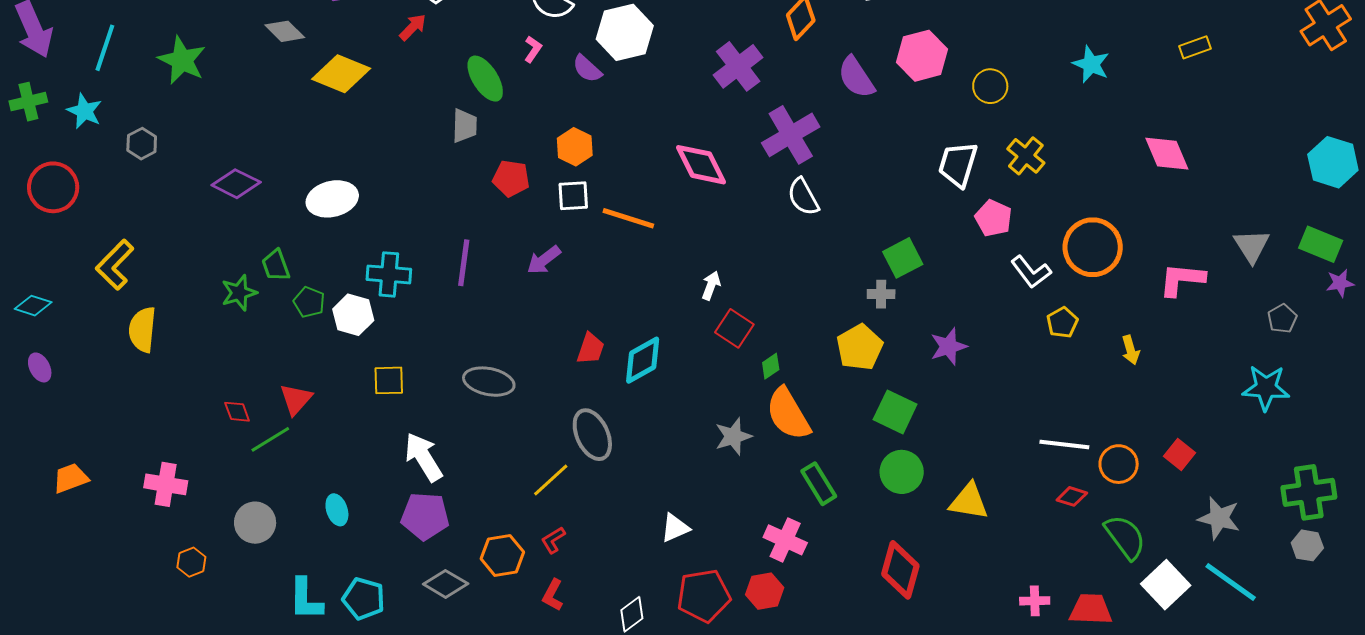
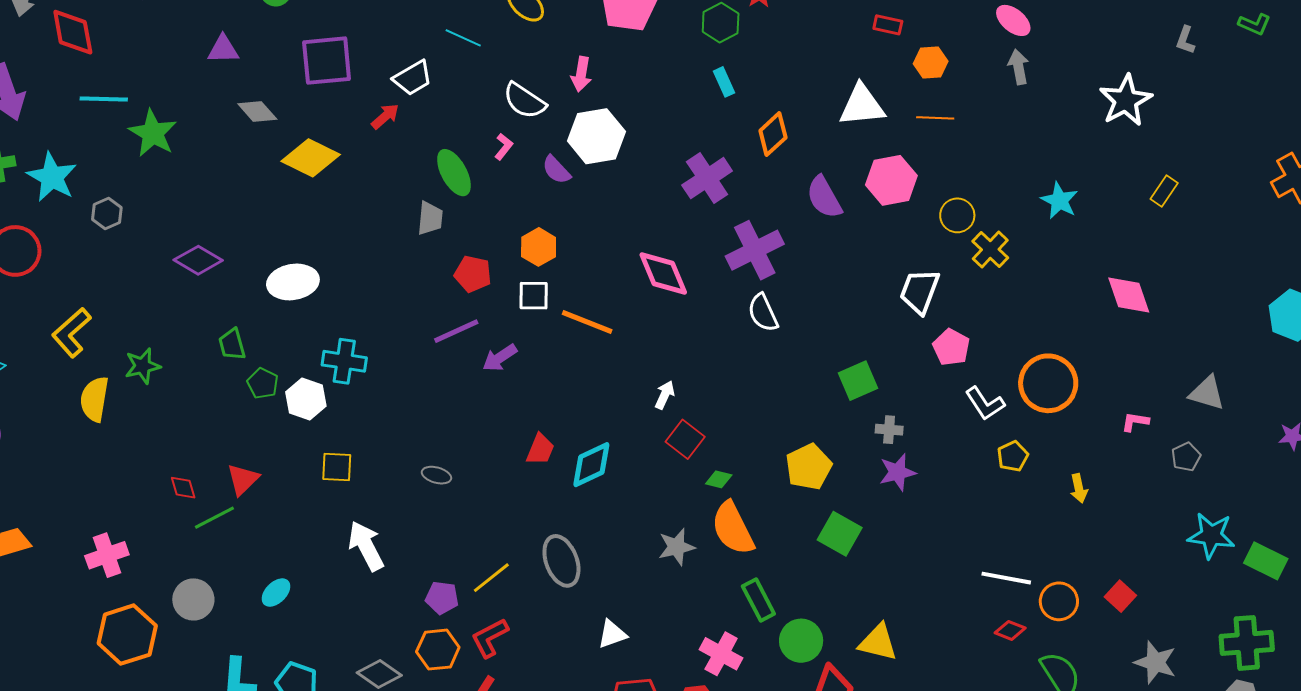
yellow rectangle: (1195, 47) -> (1164, 191), turned -40
cyan line: (105, 48) -> (104, 99), moved, turned 69
cyan star: (84, 111) -> (52, 177), size x1.4
yellow cross: (1026, 156) -> (990, 249), moved
green rectangle: (1321, 244) -> (1266, 561), moved
gray triangle: (1252, 246) -> (1207, 393), turned -45
purple line: (464, 263) -> (456, 331), moved, turned 54
pink L-shape: (1182, 279) -> (1135, 422), size x0.6
green star: (239, 293) -> (143, 366), moved
gray cross: (881, 294) -> (889, 430), moved
gray pentagon: (1282, 319) -> (1186, 457), moved
green diamond: (771, 366) -> (719, 479), turned 44
gray ellipse: (489, 382) -> (436, 475), size x0.6
gray ellipse: (592, 435) -> (561, 561), moved
green circle: (902, 472) -> (801, 641), moved
pink cross: (166, 484) -> (107, 555), turned -33
yellow triangle: (969, 501) -> (878, 642), moved
cyan ellipse: (337, 510) -> (276, 593), turned 60
purple pentagon: (425, 516) -> (442, 598), moved, size x0.7
red L-shape: (553, 540) -> (490, 638), size x1.5
orange hexagon: (191, 562) -> (127, 635), size x2.0

